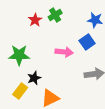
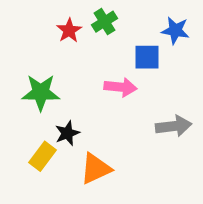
blue square: (87, 42) -> (147, 57), moved, turned 35

